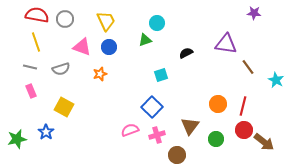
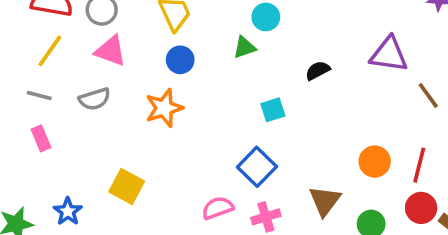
yellow line: (36, 42) -> (50, 51), turned 54
pink triangle: (82, 47) -> (111, 51), moved
orange star: (100, 74) -> (164, 108), size x1.5
yellow square: (64, 107) -> (127, 187), moved

